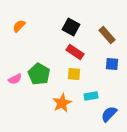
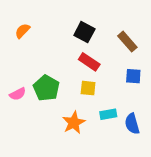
blue semicircle: (109, 114) -> (132, 124), moved, turned -60

